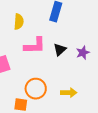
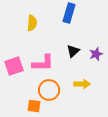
pink L-shape: (35, 46) -> (43, 63), moved
yellow arrow: (69, 93) -> (82, 84), moved

